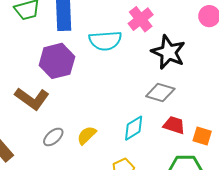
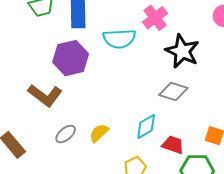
red trapezoid: (174, 125) -> (173, 145), moved

